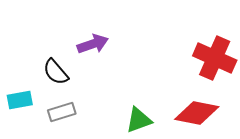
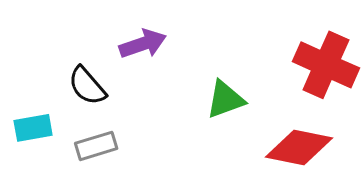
green triangle: (139, 120) -> (225, 99), moved

